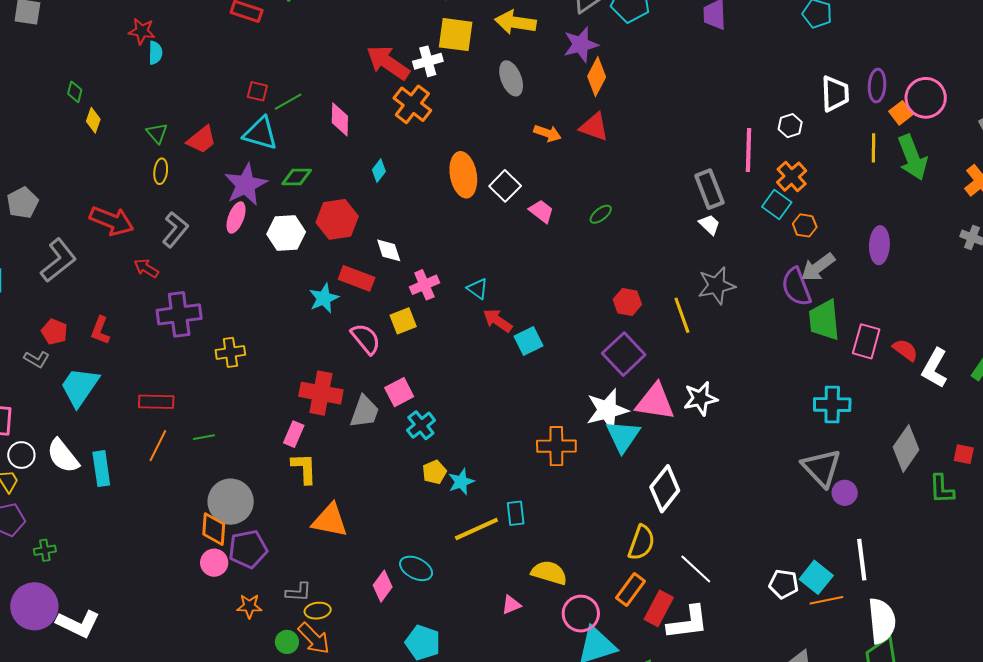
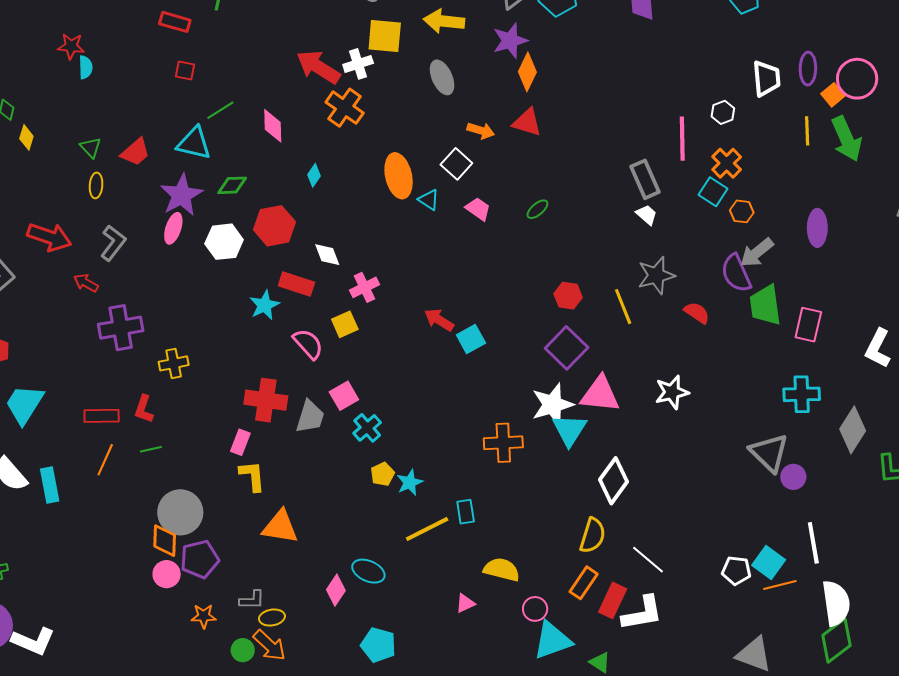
red square: (257, 91) -> (185, 71), moved
white square: (505, 186) -> (456, 164), moved
cyan triangle: (478, 289) -> (429, 200), moved
red L-shape: (100, 330) -> (144, 409), moved
red semicircle: (905, 350) -> (697, 313), moved
white star: (700, 398) -> (672, 392), moved
cyan cross: (832, 405) -> (802, 394), moved
pink circle: (581, 614) -> (535, 609), size x0.7

